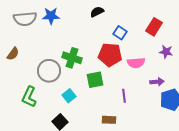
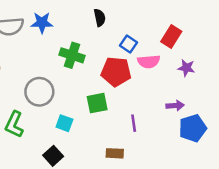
black semicircle: (97, 12) -> (100, 18), turned 104
green cross: (72, 58) -> (72, 55), moved
pink semicircle: (136, 63) -> (149, 62), moved
cyan square: (69, 96) -> (64, 123), turned -32

